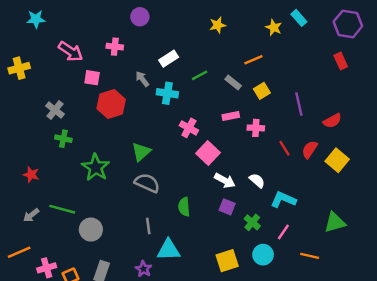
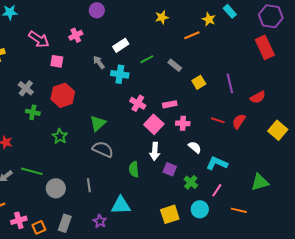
pink cross: (115, 47) -> (76, 35), turned -32
orange line: (253, 60) -> (192, 35), moved
red rectangle: (341, 61) -> (265, 47), size x1.6
yellow square: (262, 91) -> (199, 82), moved
red hexagon: (111, 104) -> (63, 95), moved
pink rectangle: (231, 116) -> (170, 104), moved
pink cross: (256, 128) -> (183, 123), moved
red line: (285, 148) -> (218, 120), turned -40
yellow square: (337, 160) -> (278, 130), moved
green star: (96, 167) -> (60, 136), size x0.7
white arrow: (225, 181) -> (155, 151), moved, turned 66
gray line: (148, 226) -> (89, 185), moved

